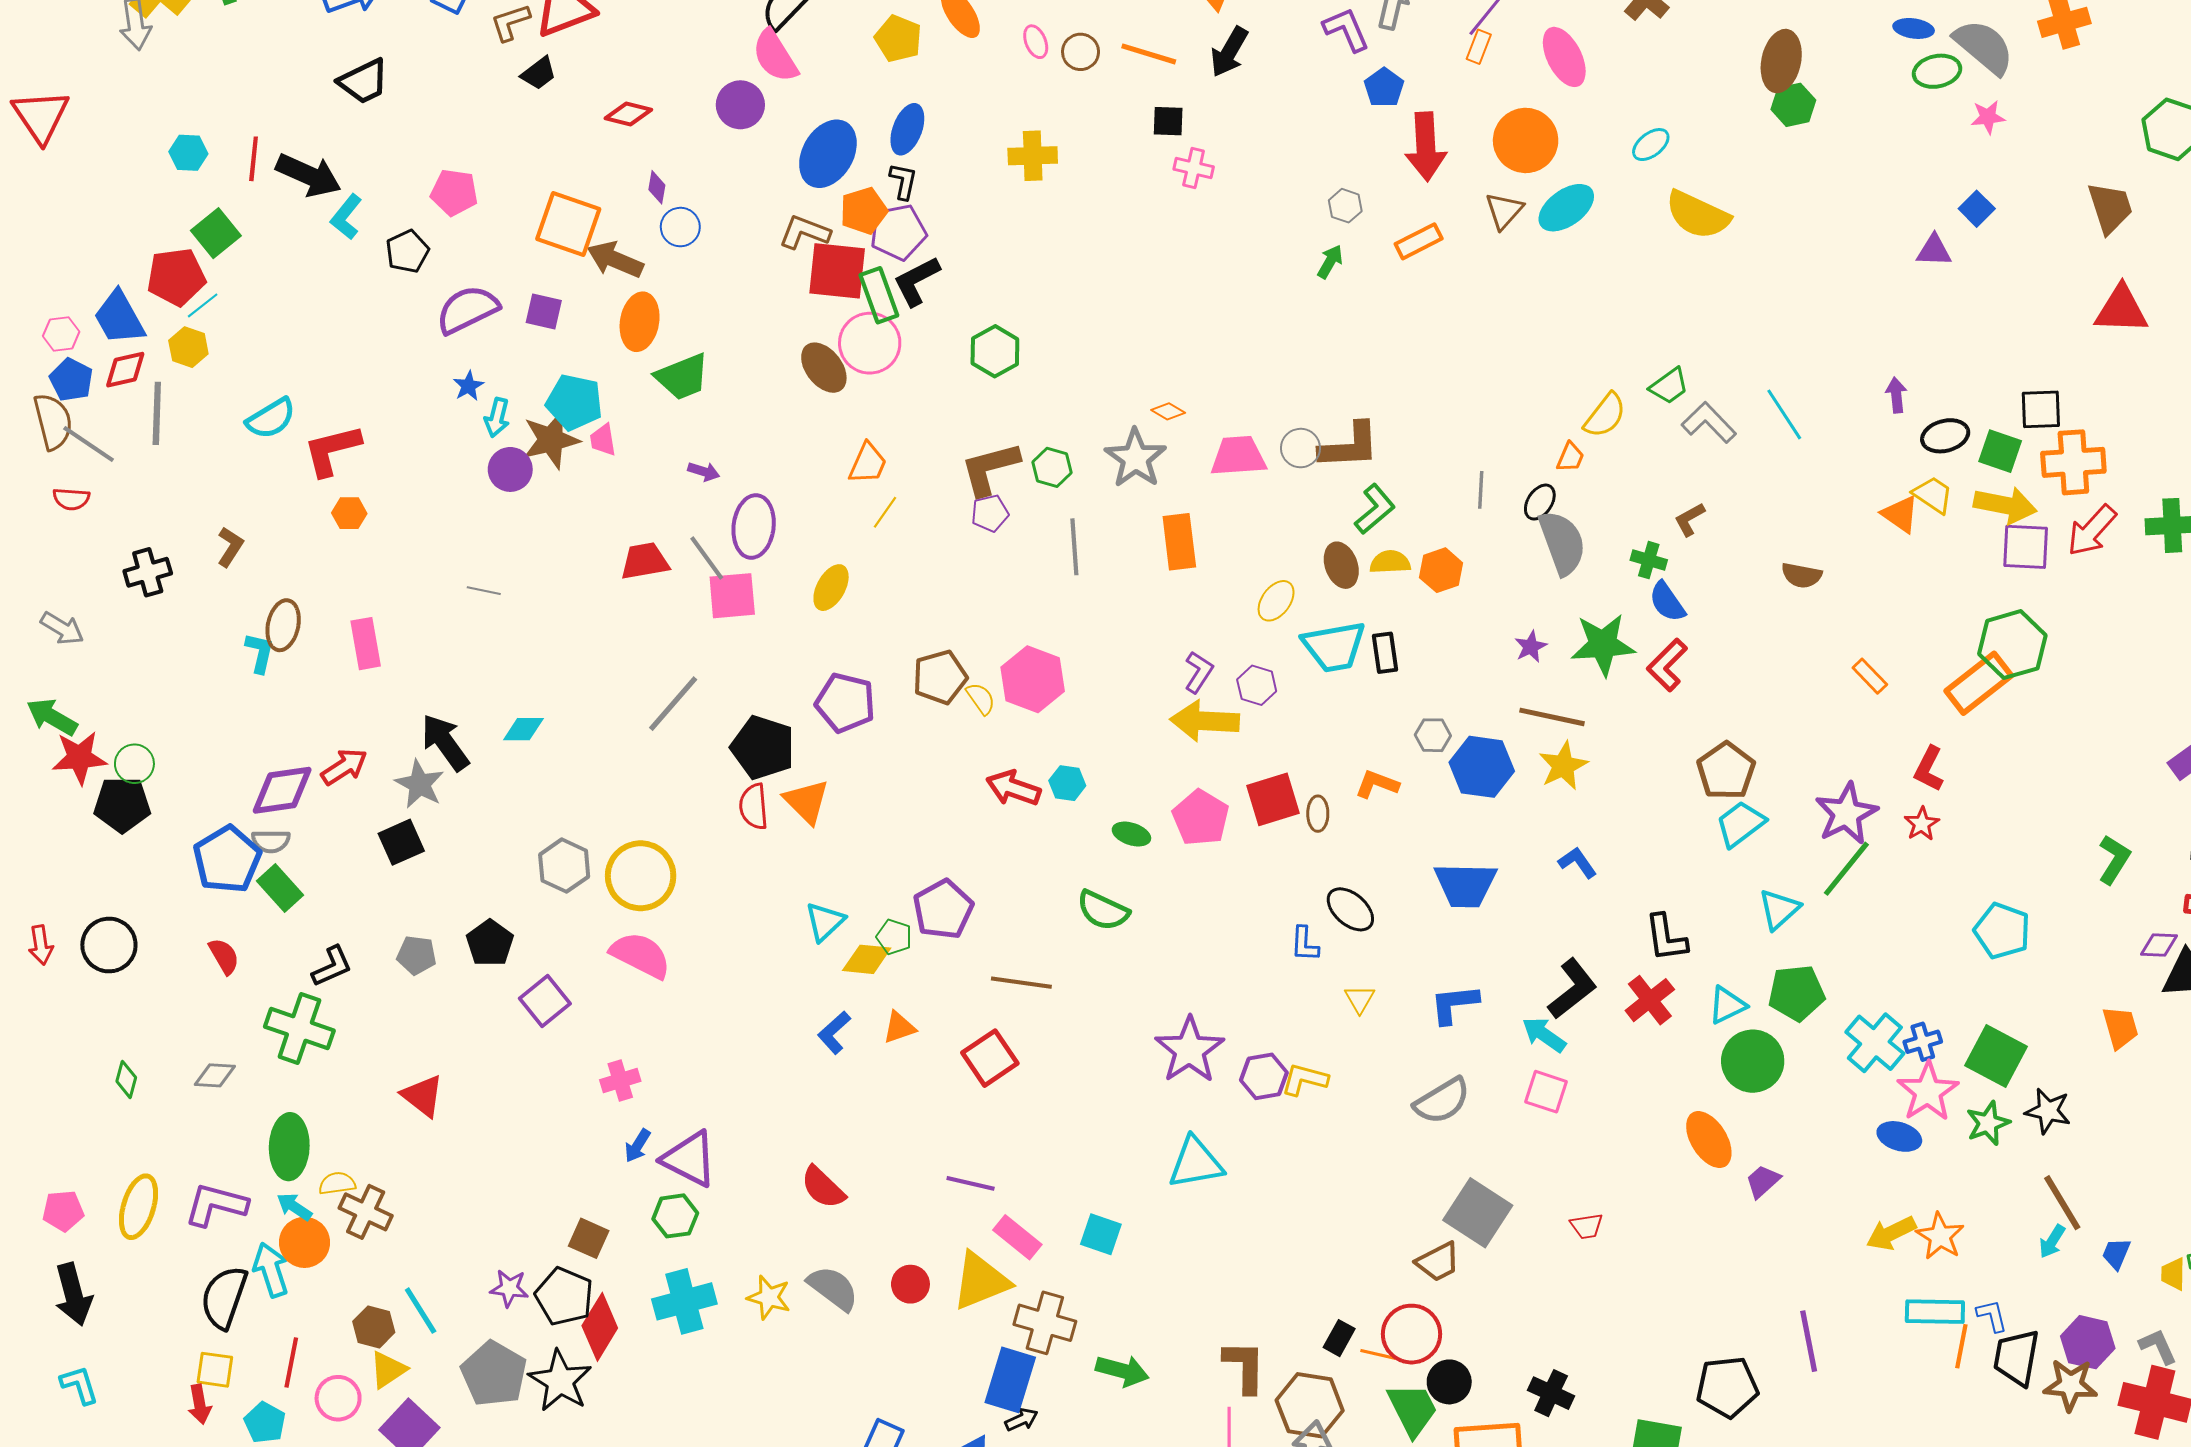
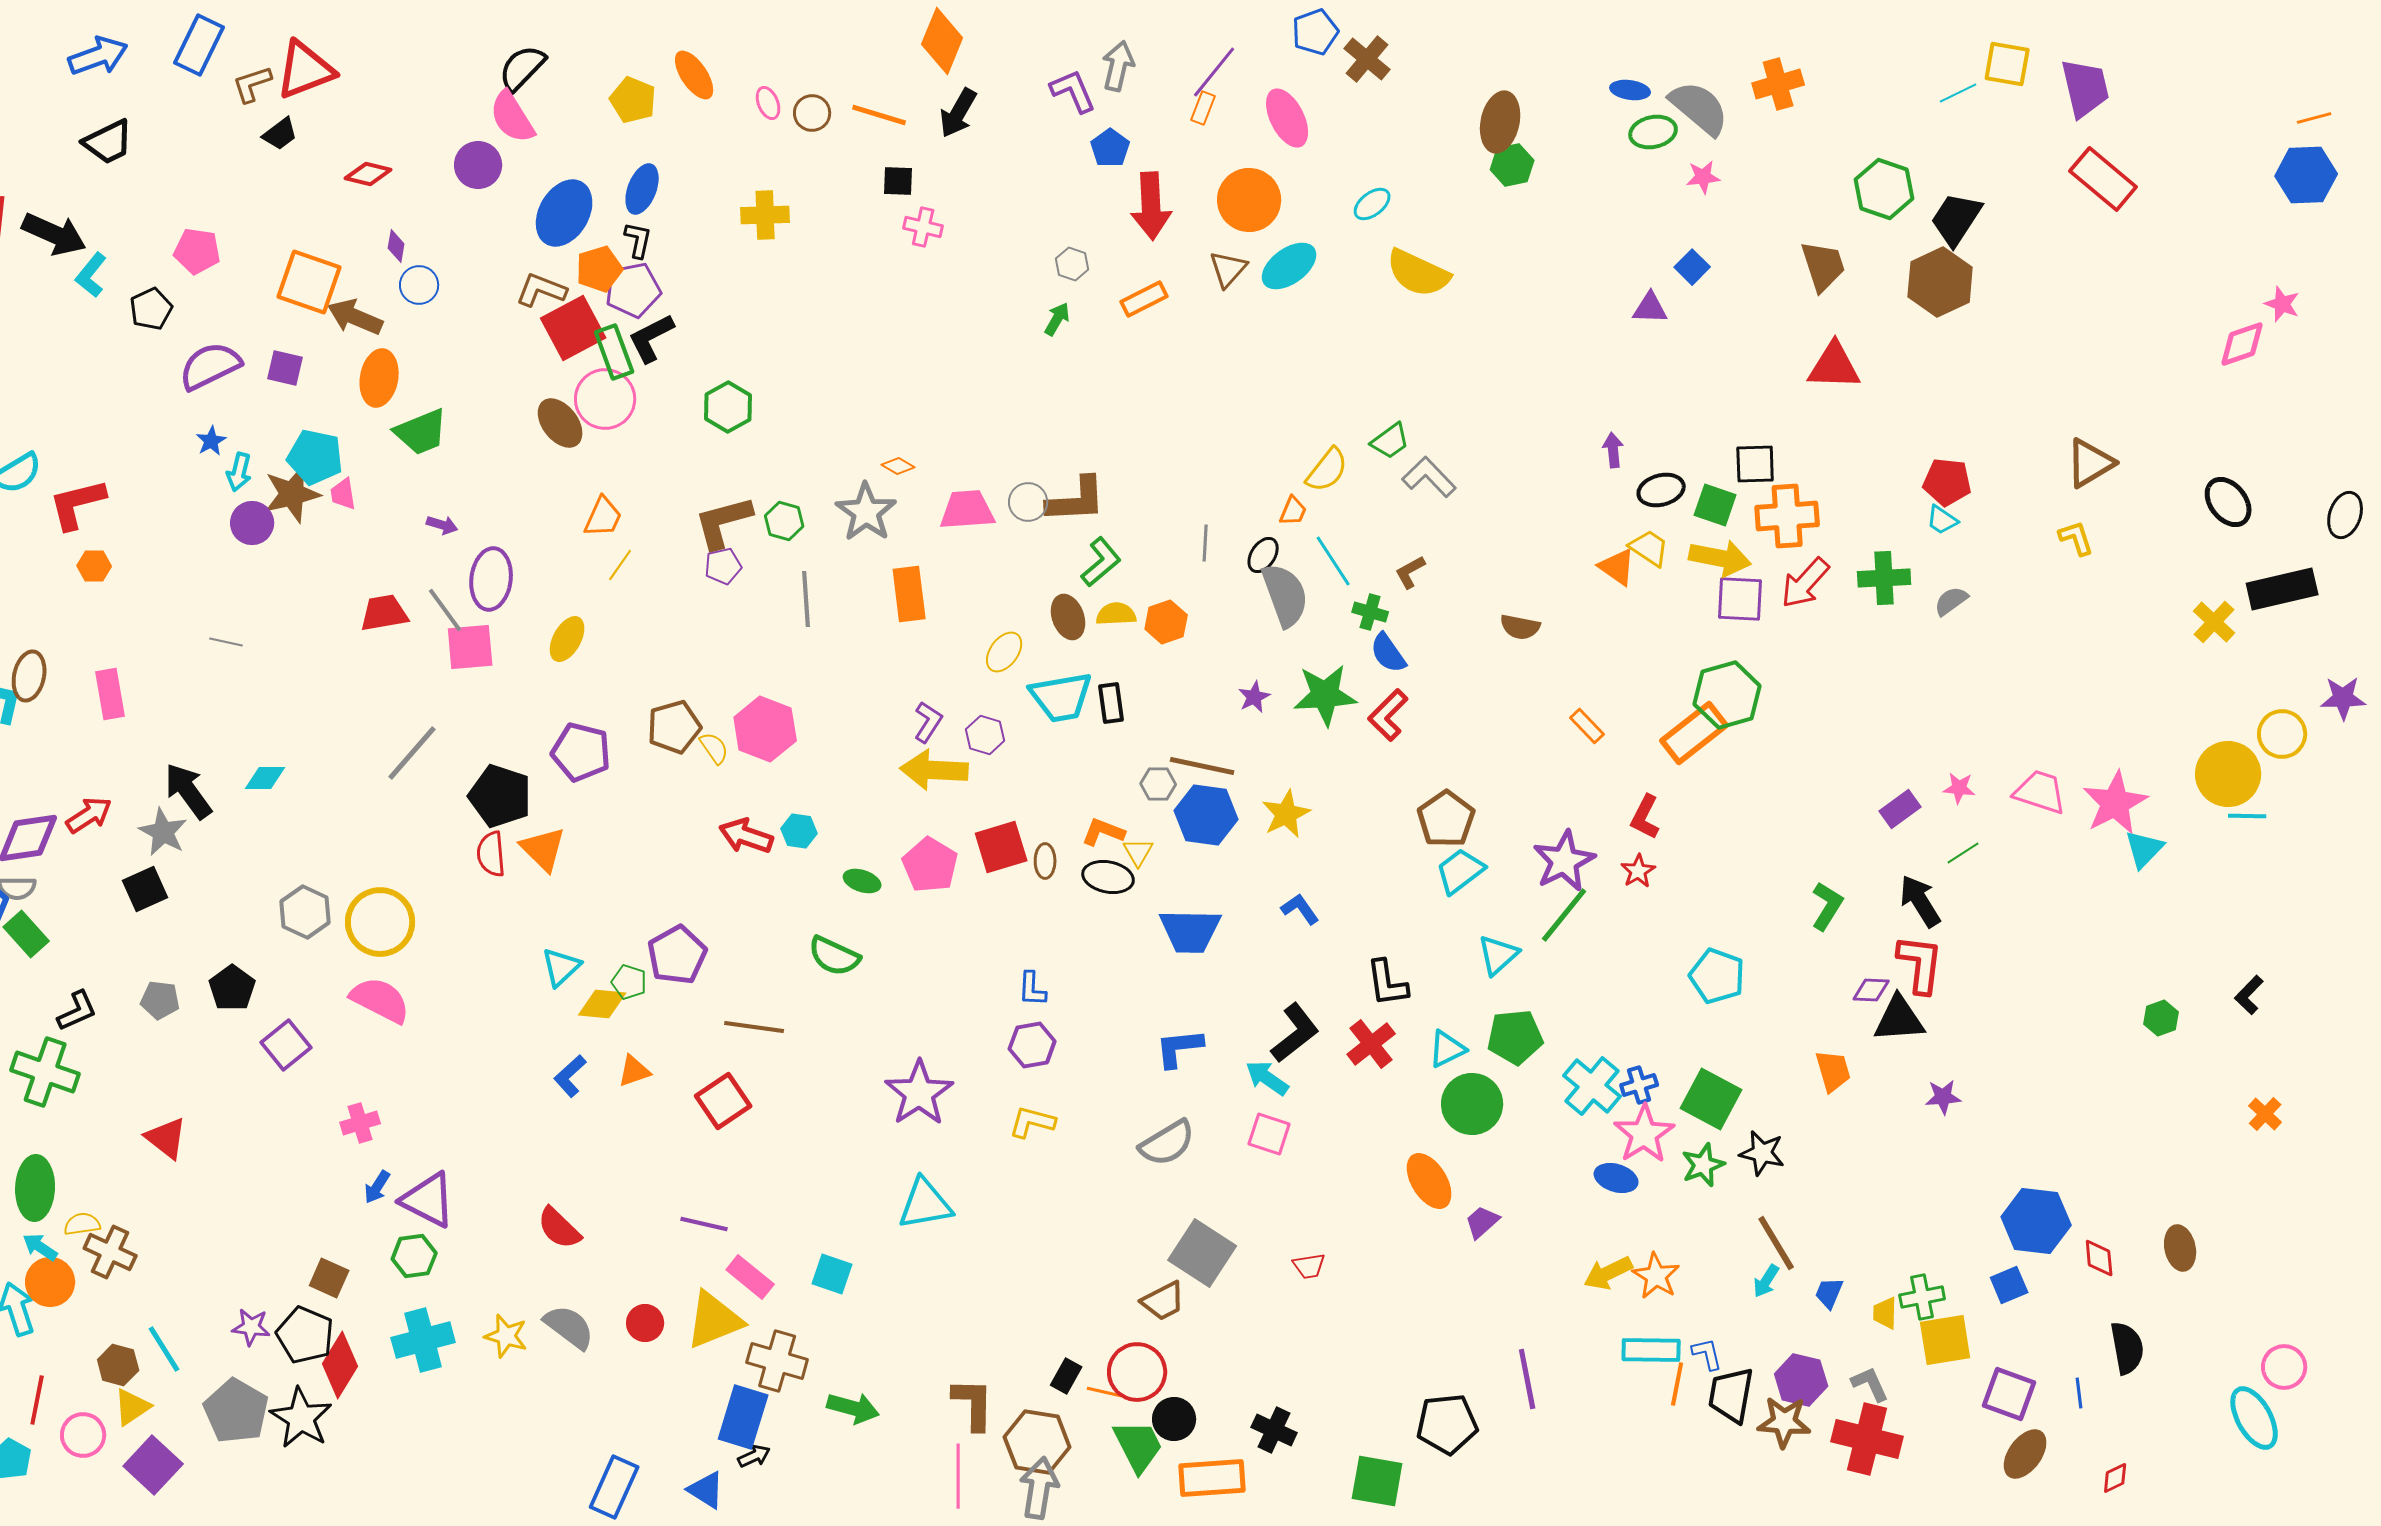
red square: (837, 271) -> (573, 328), turned -34
cyan line: (1784, 414) -> (1333, 561), moved
brown line: (1552, 717) -> (1202, 766), moved
black ellipse: (1350, 909) -> (1108, 877), moved, turned -30
yellow triangle: (1360, 999) -> (1138, 852), moved
purple hexagon: (1264, 1076) -> (1032, 1045), moved

